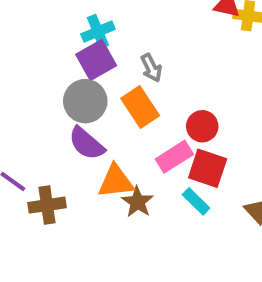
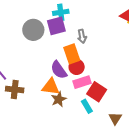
gray circle: (85, 101) -> (33, 30), moved
red circle: (202, 126) -> (77, 67), moved
purple semicircle: (87, 143) -> (59, 70), moved

